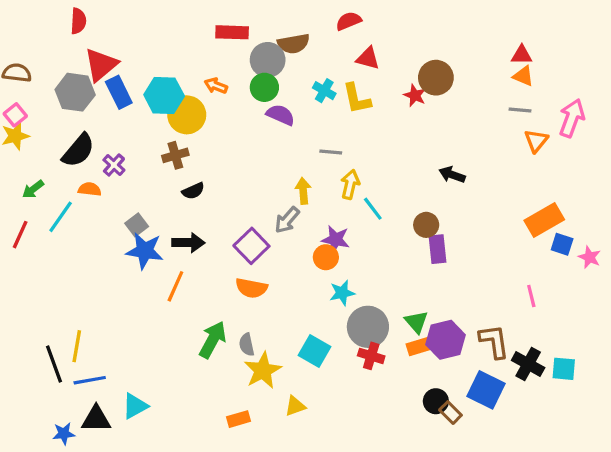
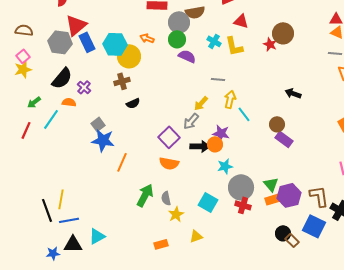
yellow arrow: (303, 191) -> (201, 103), turned -133
black arrow: (188, 243) -> (200, 146), moved
purple rectangle: (437, 249) -> (284, 139), turned -48
yellow star: (263, 370) -> (176, 214), size x0.7

